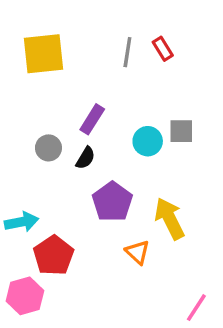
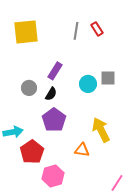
purple pentagon: (112, 202) -> (54, 120), moved
orange triangle: (138, 252) -> (82, 150), turned -35
pink hexagon: (25, 296) -> (53, 176), moved

